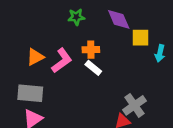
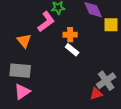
orange triangle: (35, 57) -> (24, 41), turned -42
pink L-shape: (62, 61) -> (46, 22), moved

